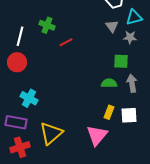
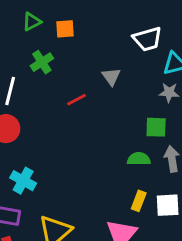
green cross: (47, 25) -> (42, 62), moved, turned 35
gray triangle: (112, 26) -> (111, 77), moved

